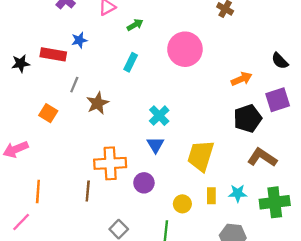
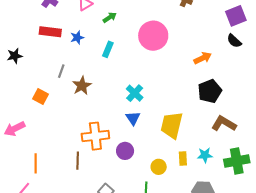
blue star: (79, 40) -> (77, 38), moved
red rectangle: (53, 54) -> (50, 32), moved
purple square: (278, 100) -> (236, 16), moved

